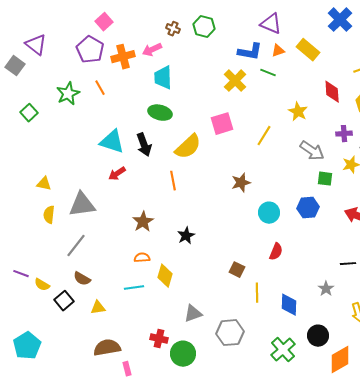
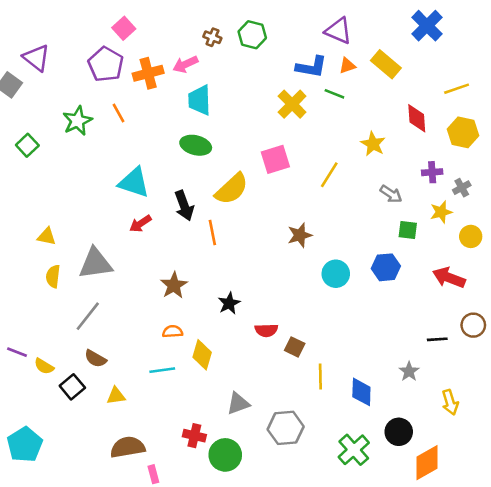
black arrow: (144, 145) -> (184, 206), moved
gray arrow: (312, 151) -> (391, 194), size x0.7
red semicircle: (276, 252) -> (266, 330), moved, turned 66

